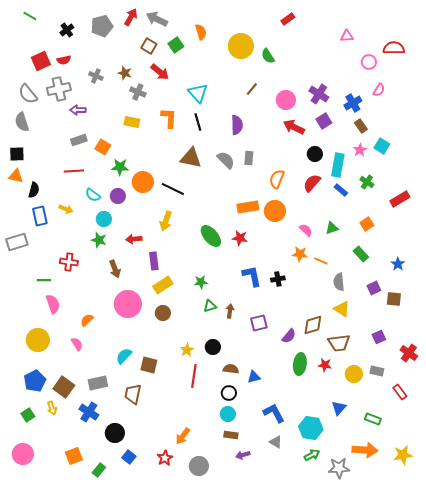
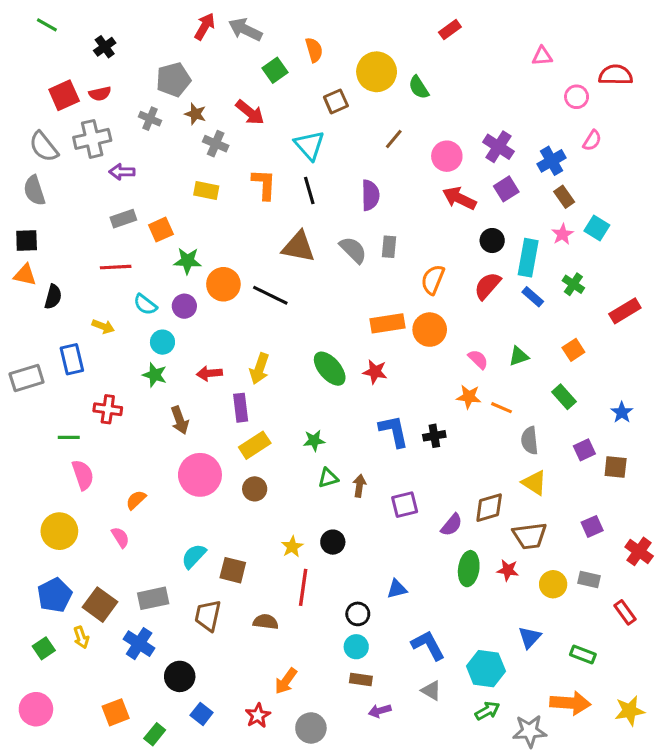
gray pentagon: (102, 26) -> (173, 80), moved
brown square: (149, 46) -> (336, 101), moved, turned 35
orange square: (103, 147) -> (161, 230), turned 35
blue rectangle: (40, 216) -> (72, 359), moved
yellow arrow: (166, 221) -> (259, 369), moved
brown semicircle: (231, 369) -> (266, 622), moved

